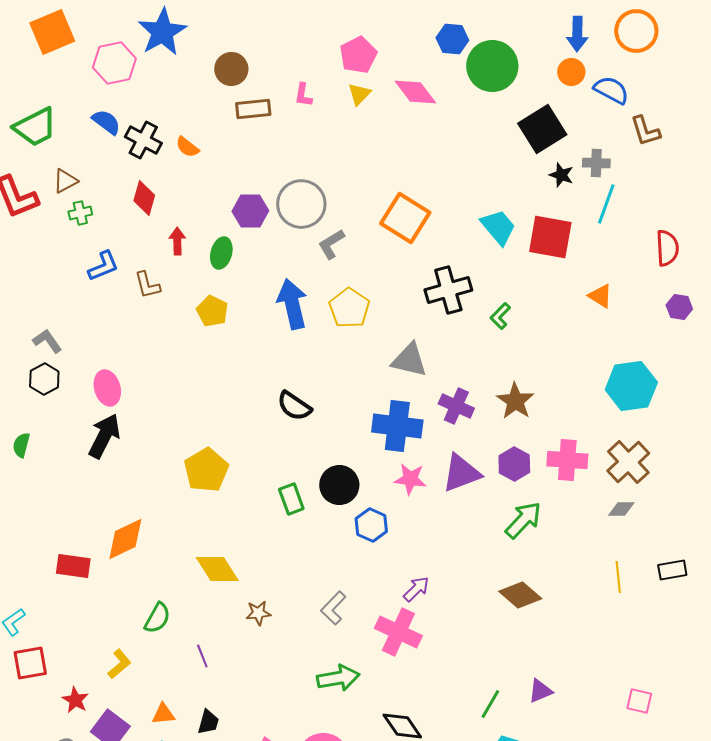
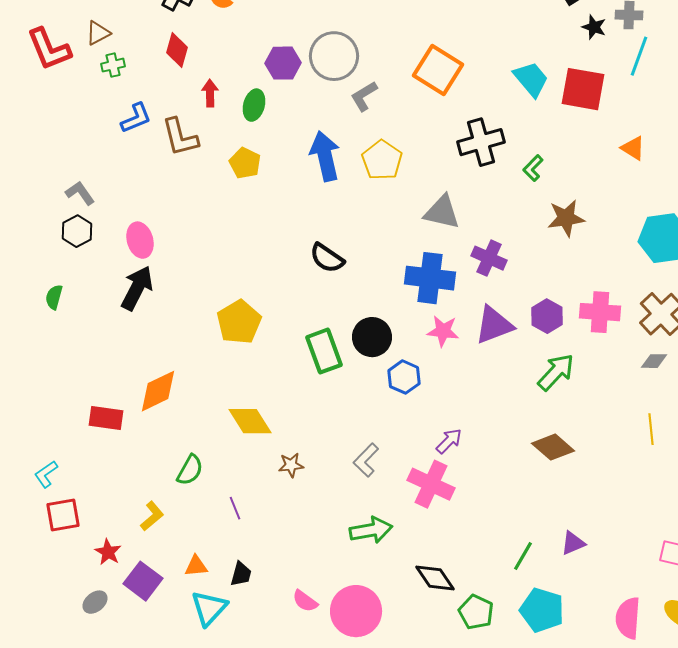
brown L-shape: (147, 285) -> (180, 137), size x1.4
brown star: (515, 401) -> (566, 218), moved, turned 30
green rectangle: (291, 499) -> (324, 351), size x1.4

